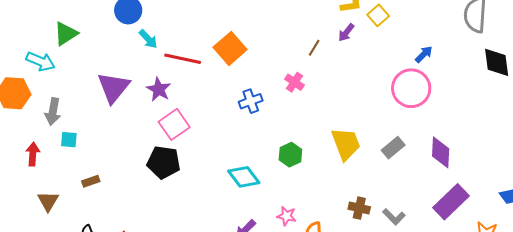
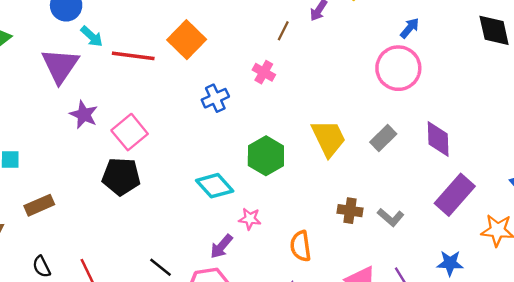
purple triangle: (113, 87) -> (60, 66), moved
purple star: (159, 89) -> (84, 115), moved
green hexagon: (290, 155) -> (266, 156), size x1.4
brown rectangle: (91, 181) -> (39, 205), size x1.4
pink star: (287, 216) -> (250, 219), moved

